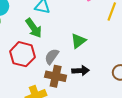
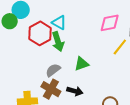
green arrow: (34, 28) -> (58, 42), moved
red hexagon: (22, 54) -> (40, 33), moved

